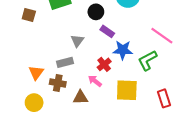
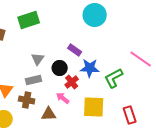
black circle: (96, 12) -> (60, 68), moved
pink line: (162, 36) -> (141, 59), moved
gray triangle: (77, 41) -> (38, 59), moved

